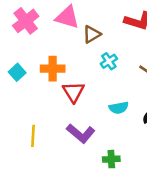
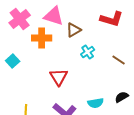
orange cross: (53, 69) -> (42, 38), moved
cyan semicircle: (119, 108) -> (96, 103), moved

